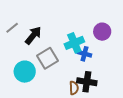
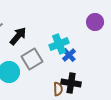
purple circle: (102, 32) -> (95, 22), moved
blue cross: (84, 54) -> (69, 55), turned 32

